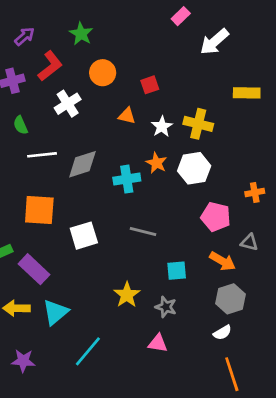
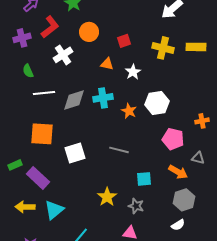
yellow cross: (198, 124) -> (163, 48), moved
orange star: (156, 163) -> (129, 111), moved
cyan cross: (127, 179) -> (103, 98), moved

